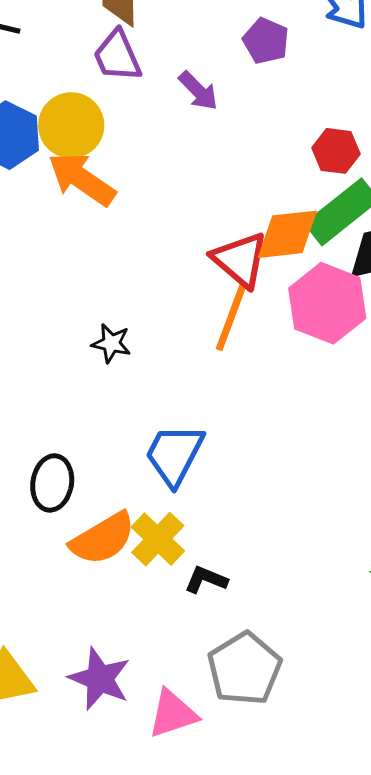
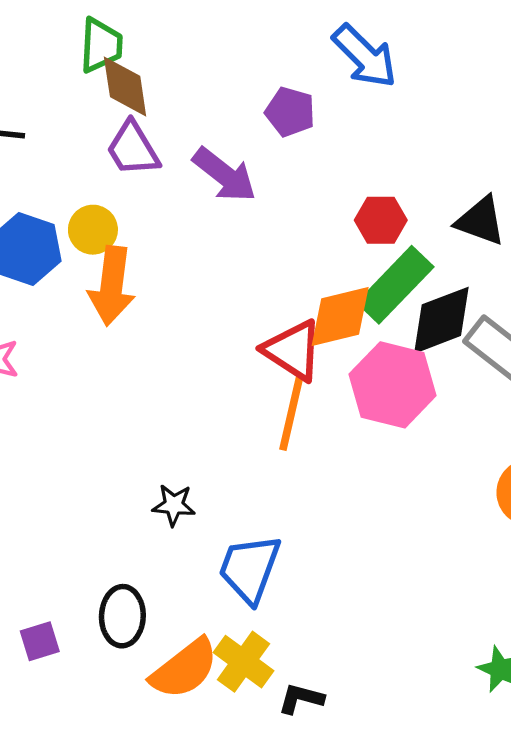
purple arrow: (198, 91) -> (225, 175), size x1.4
yellow circle: (71, 125) -> (93, 230), size x0.7
orange arrow: (82, 179) -> (112, 286), turned -110
black star: (111, 343) -> (174, 505), moved

